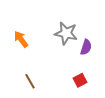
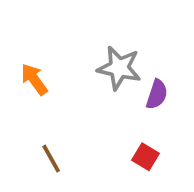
red square: (80, 80) -> (146, 157), turned -32

